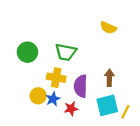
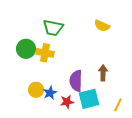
green trapezoid: (66, 52) -> (53, 28), moved
yellow cross: (56, 78) -> (45, 53), moved
cyan square: (107, 105) -> (89, 99), moved

